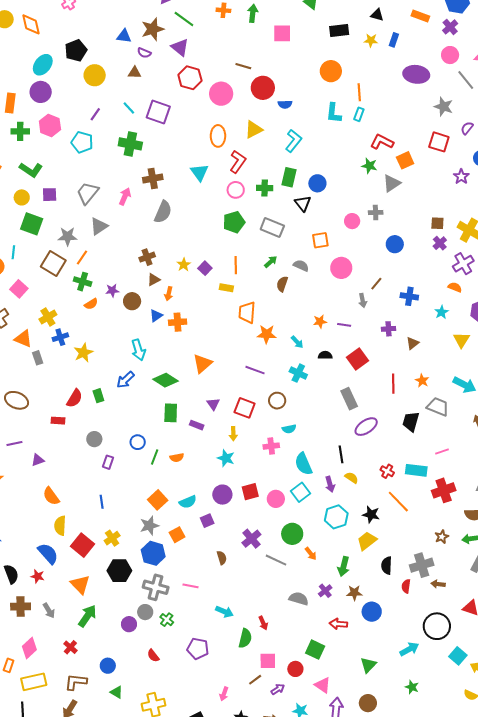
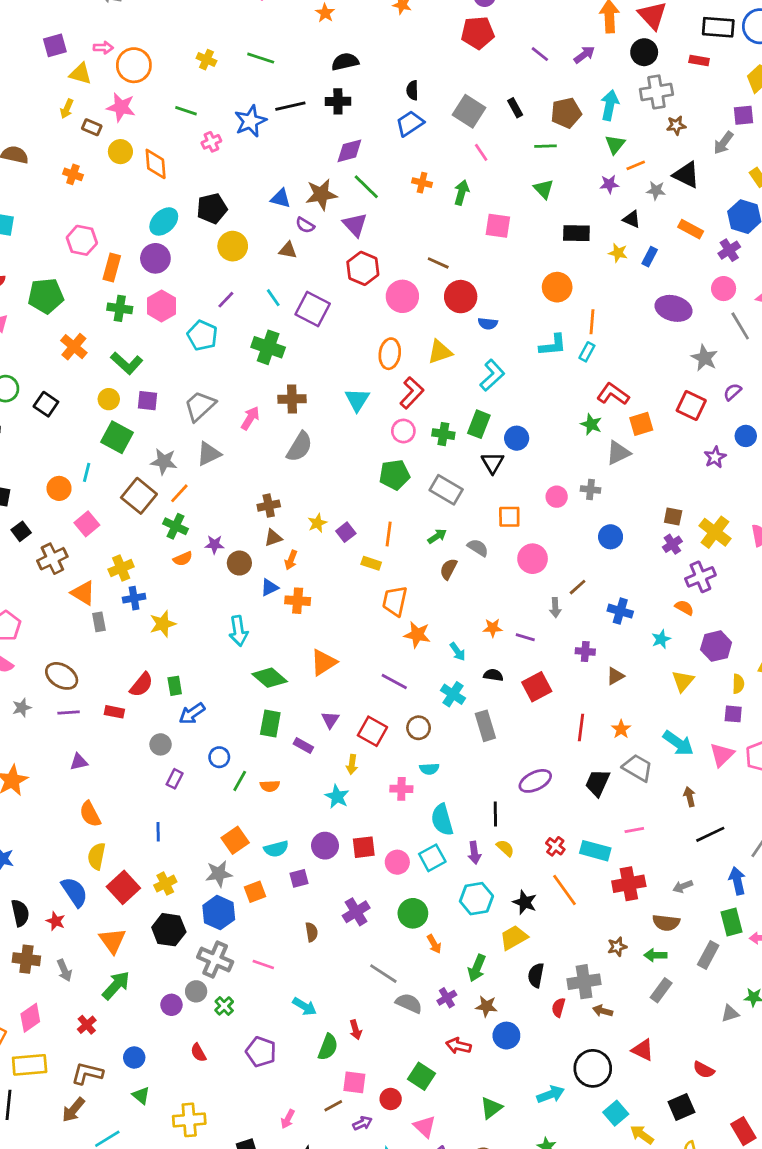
cyan L-shape: (334, 113) -> (553, 345), turned -110
blue arrow: (125, 380) -> (192, 714), moved
gray rectangle: (349, 399) -> (485, 726), moved
purple line: (14, 444) -> (69, 713), moved
gray line: (276, 560) -> (383, 974), moved

